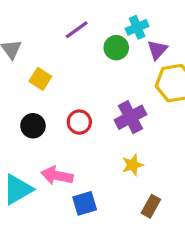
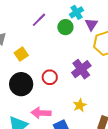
yellow square: (40, 79) -> (21, 54), turned 32
black circle: (33, 126) -> (21, 84), size x1.5
yellow star: (133, 165) -> (80, 105), moved

